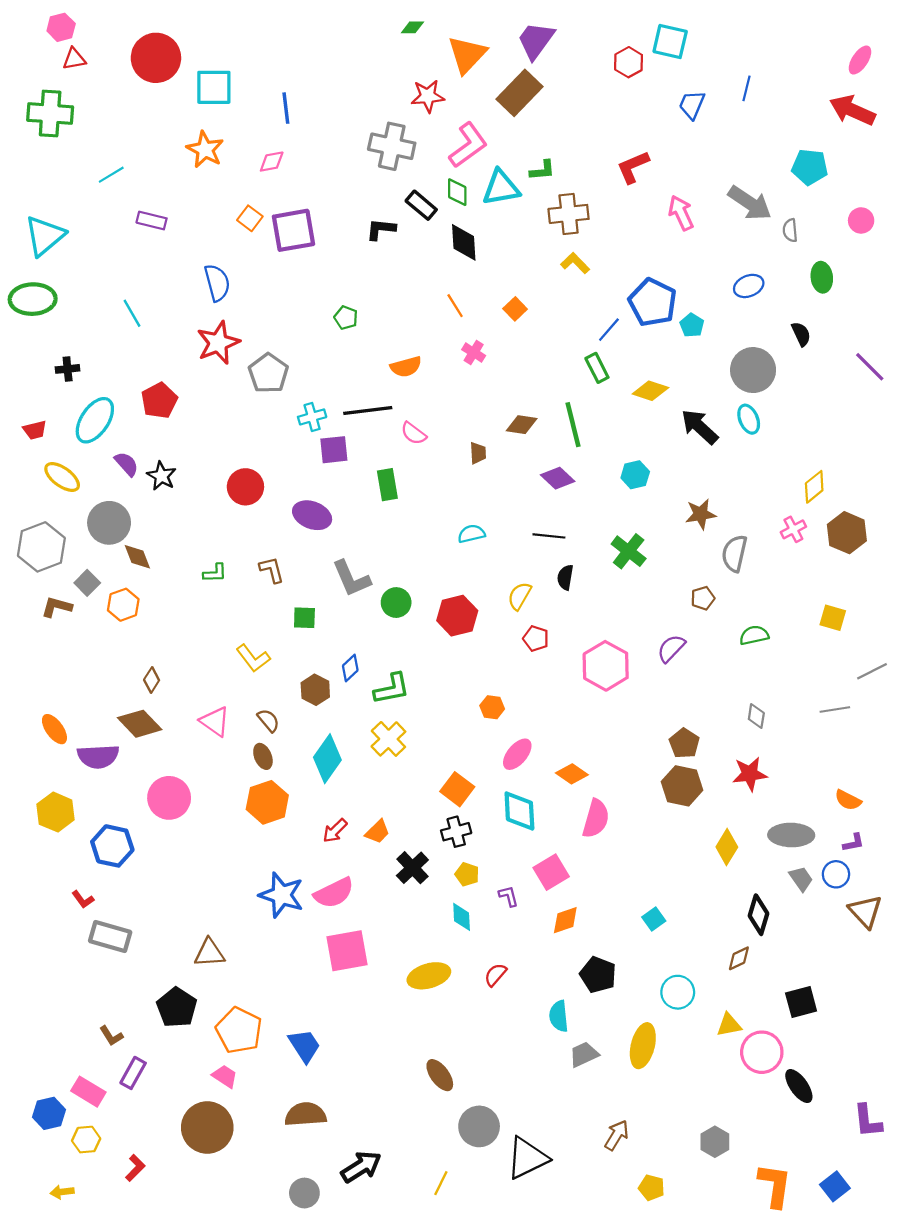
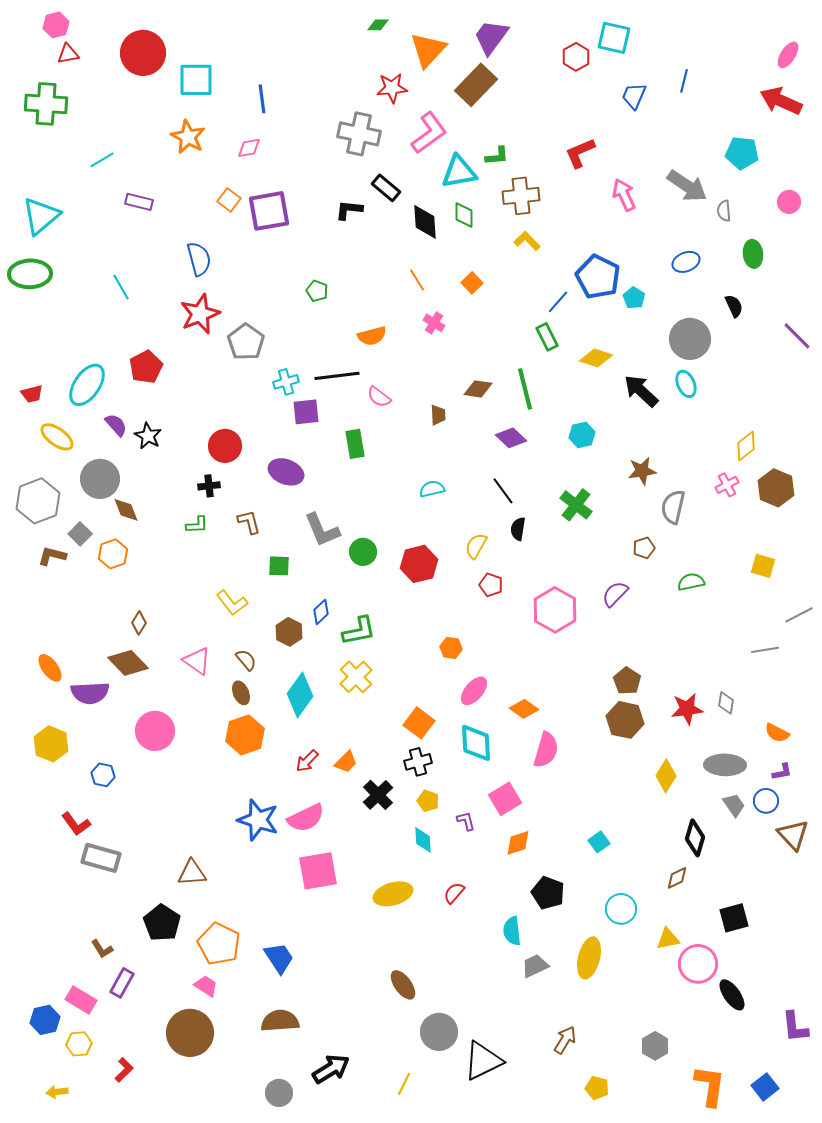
green diamond: (457, 192) -> (464, 215), moved
black cross: (68, 369) -> (209, 486), moved
black line: (549, 536) -> (503, 491), turned 48
gray diamond: (756, 716) -> (726, 703), moved
blue hexagon: (112, 846) -> (103, 775), size x0.6
red L-shape: (83, 899) -> (76, 824), size x1.4

